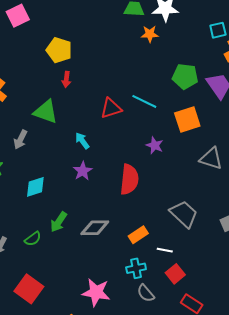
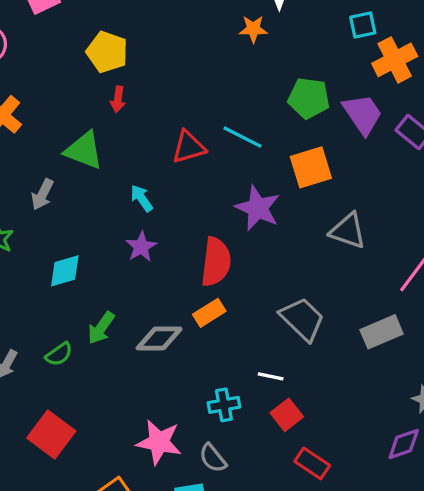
purple star: (155, 145) -> (258, 208), size x1.6
orange rectangle: (138, 235) -> (209, 313), moved
gray semicircle: (146, 293) -> (213, 458), moved

